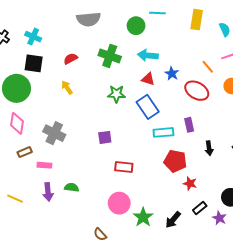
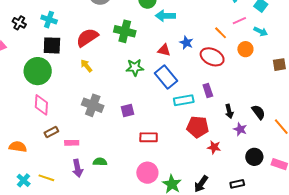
cyan arrow: (148, 55) -> (165, 16), moved
red semicircle: (71, 59) -> (87, 37), size x1.6
gray cross: (54, 133) -> (93, 105), moved
black rectangle: (200, 208) -> (237, 184), moved, turned 32
purple star: (219, 218) -> (240, 129), moved

